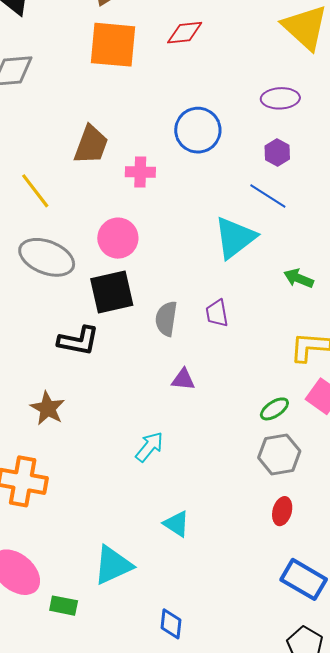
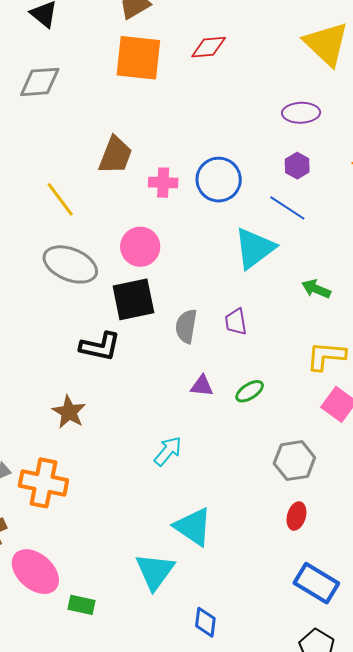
blue circle: (198, 130) -> (219, 180), moved
green ellipse: (274, 409) -> (250, 391), moved
cyan triangle: (177, 524) -> (193, 527), size x1.5
cyan triangle: (113, 565) -> (155, 571), moved, turned -30
blue diamond: (171, 624) -> (205, 622), moved

